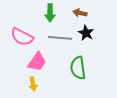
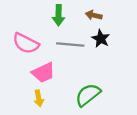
pink trapezoid: (37, 62) -> (43, 73), turned 30
green semicircle: (78, 68) -> (88, 95), moved, turned 60

